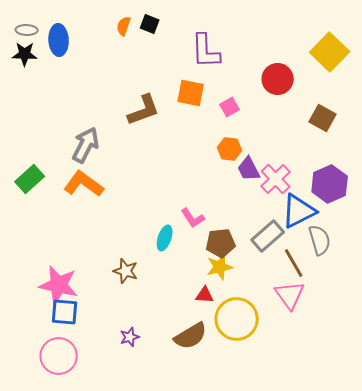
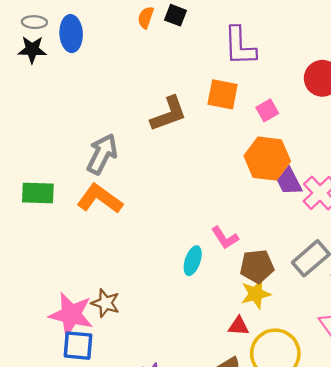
orange hexagon: (230, 149) -> (267, 159), size x1.6
green rectangle: (30, 179) -> (38, 193), turned 44
brown star: (126, 271) -> (106, 303), moved

